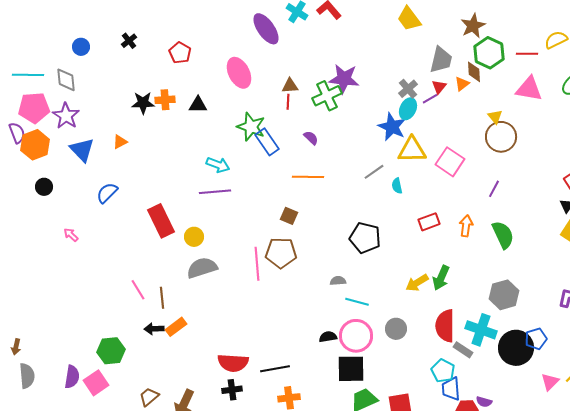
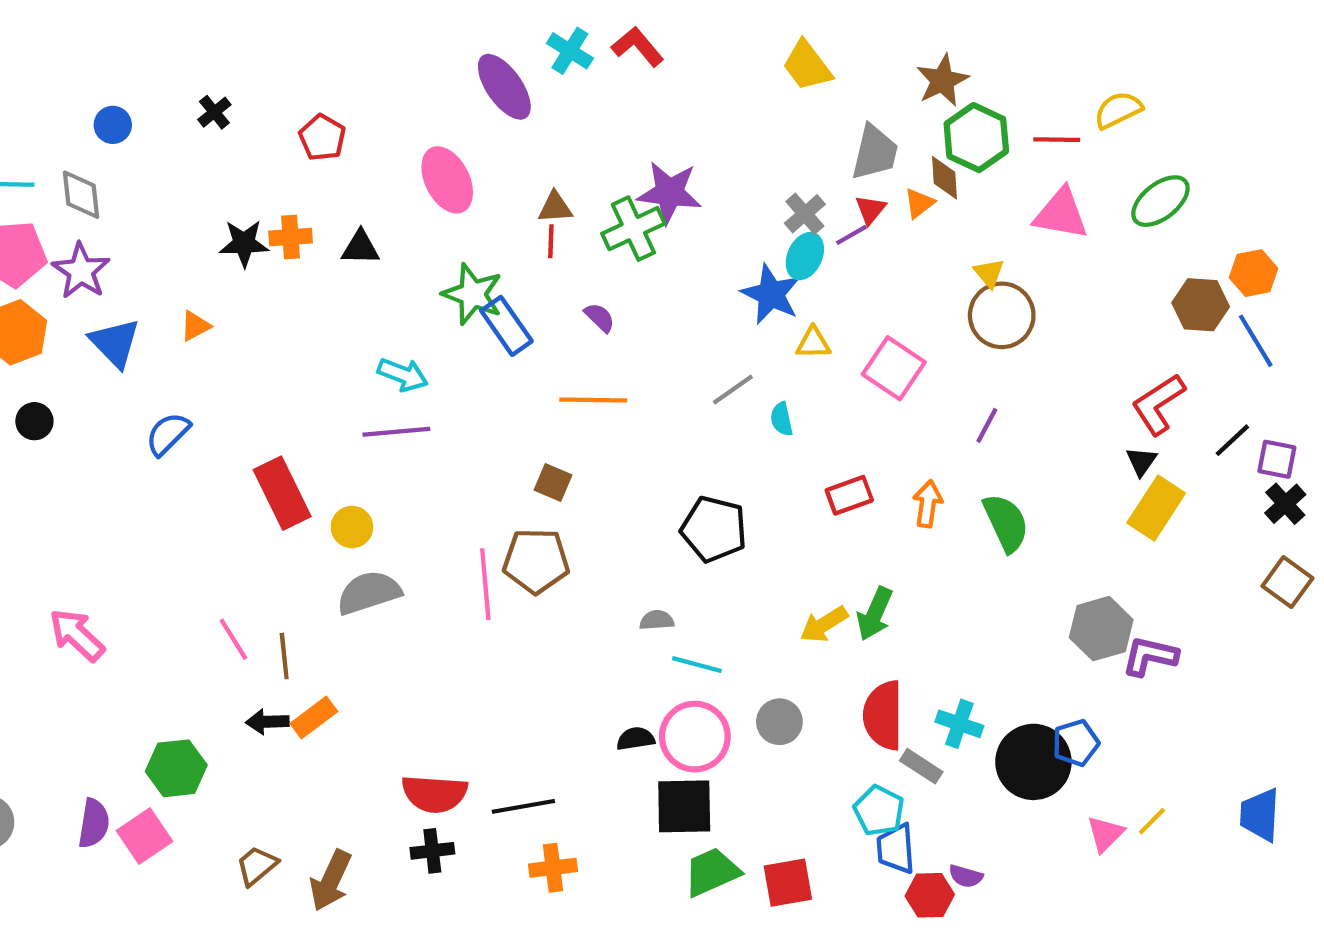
yellow triangle: (412, 150) -> (813, 343), size x0.6
pink arrow: (71, 235) -> (77, 635), moved, size x1.8
gray hexagon: (504, 295) -> (1101, 629), moved
cyan cross: (481, 330) -> (959, 724), size x0.7

